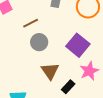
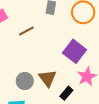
gray circle: (39, 42) -> (25, 81), moved

